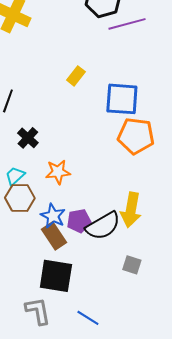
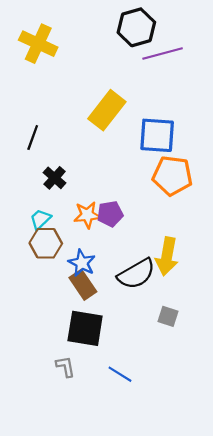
yellow rectangle: (76, 76) -> (107, 110), size x1.8
purple pentagon: (79, 221) -> (110, 214), moved
gray L-shape: (38, 311) -> (65, 367), size x0.7

